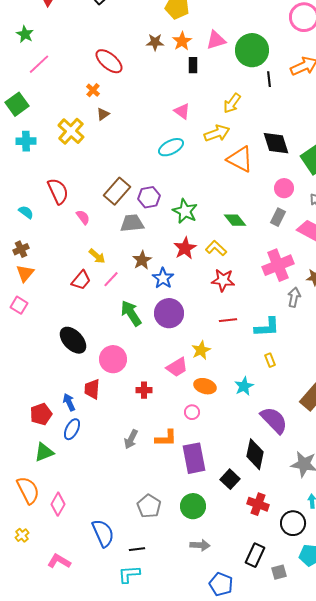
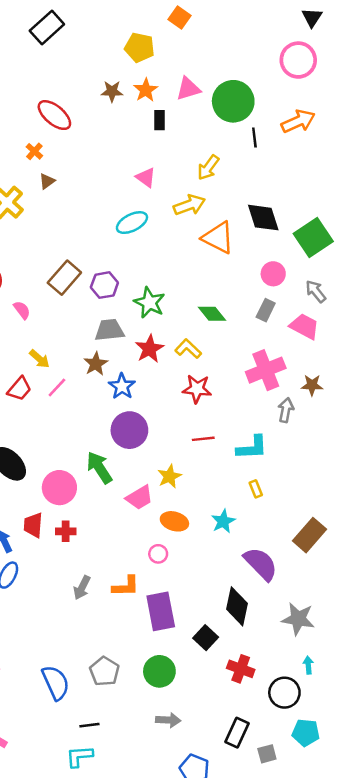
gray trapezoid: (132, 223) -> (109, 330), moved
green arrow: (131, 313) -> (99, 468), moved
red cross: (144, 390) -> (66, 531), moved
blue semicircle: (103, 533) -> (56, 683), moved

